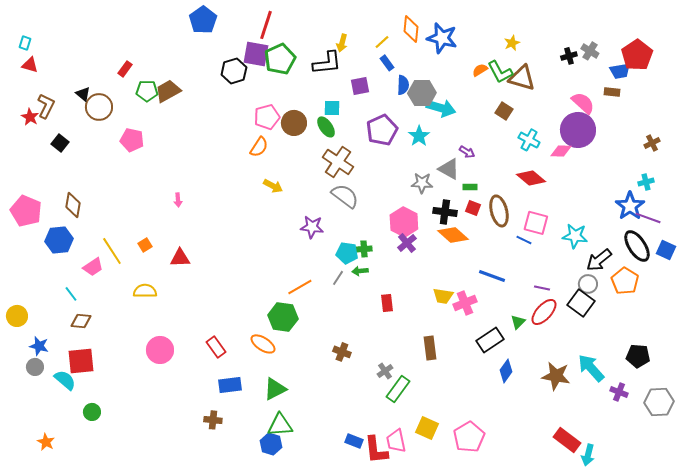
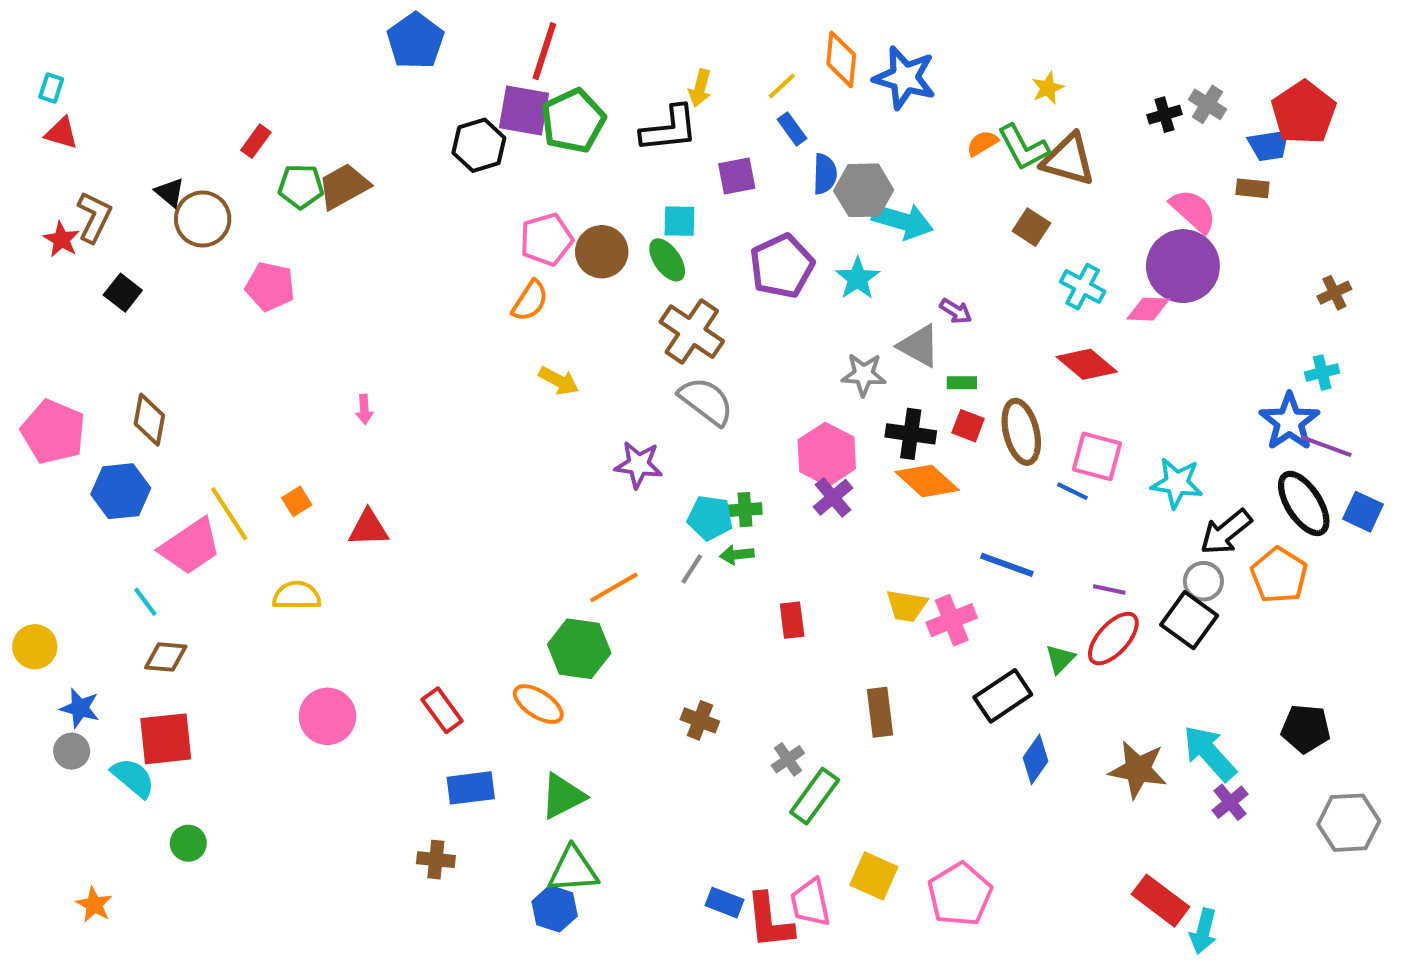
pink trapezoid: (93, 267) -> (190, 546), size x1.5
purple cross: (619, 392) -> (1230, 802), moved, turned 30

